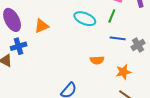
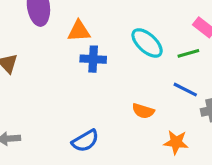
green line: (112, 16) -> (188, 53), turned 32
blue cross: (19, 46) -> (93, 59), moved

